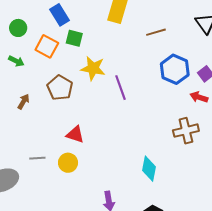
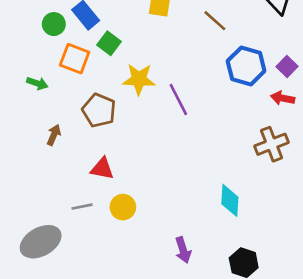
green circle: (18, 28) -> (54, 24), moved
brown line: (156, 32) -> (215, 21), turned 66
green square: (74, 38) -> (109, 43), turned 30
red triangle: (75, 134) -> (102, 169), moved

